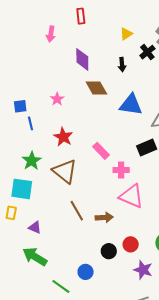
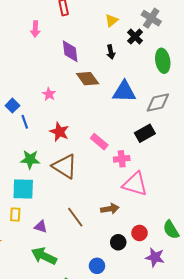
blue square: (20, 106) -> (12, 106), turned -32
green star: (32, 161) -> (30, 159), turned -30
brown line: (77, 211) -> (75, 217), moved

